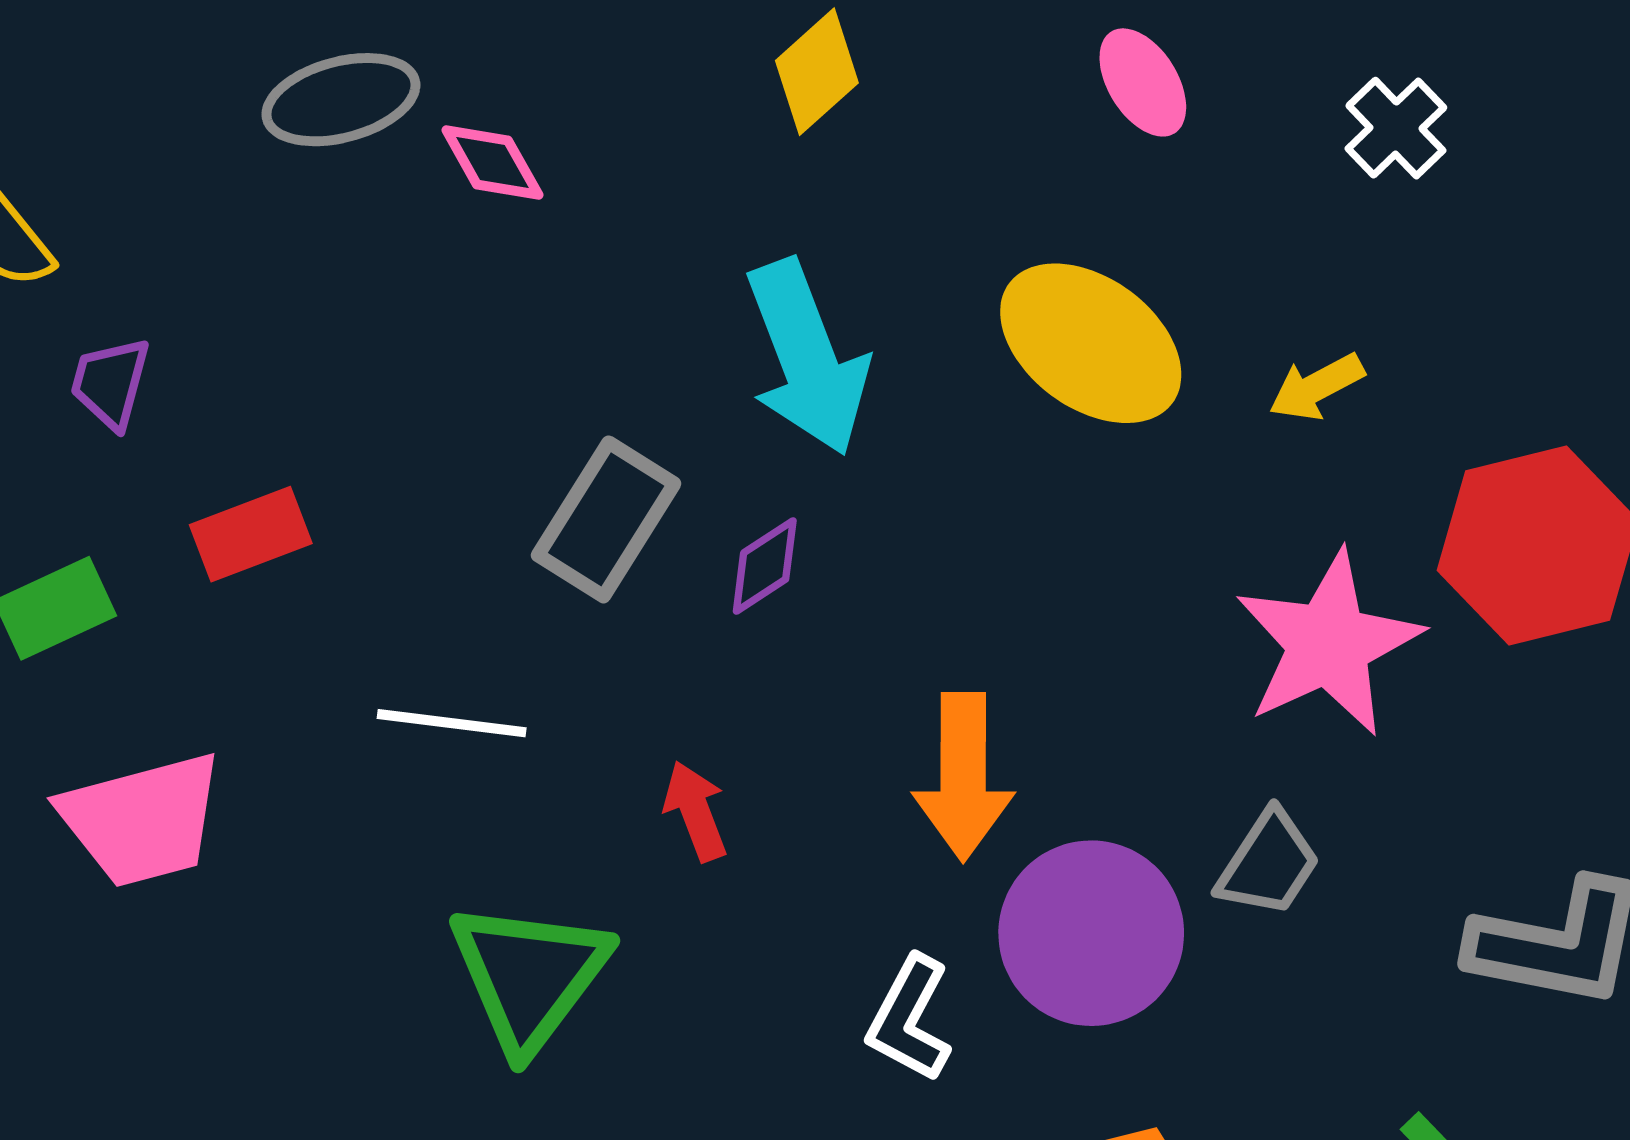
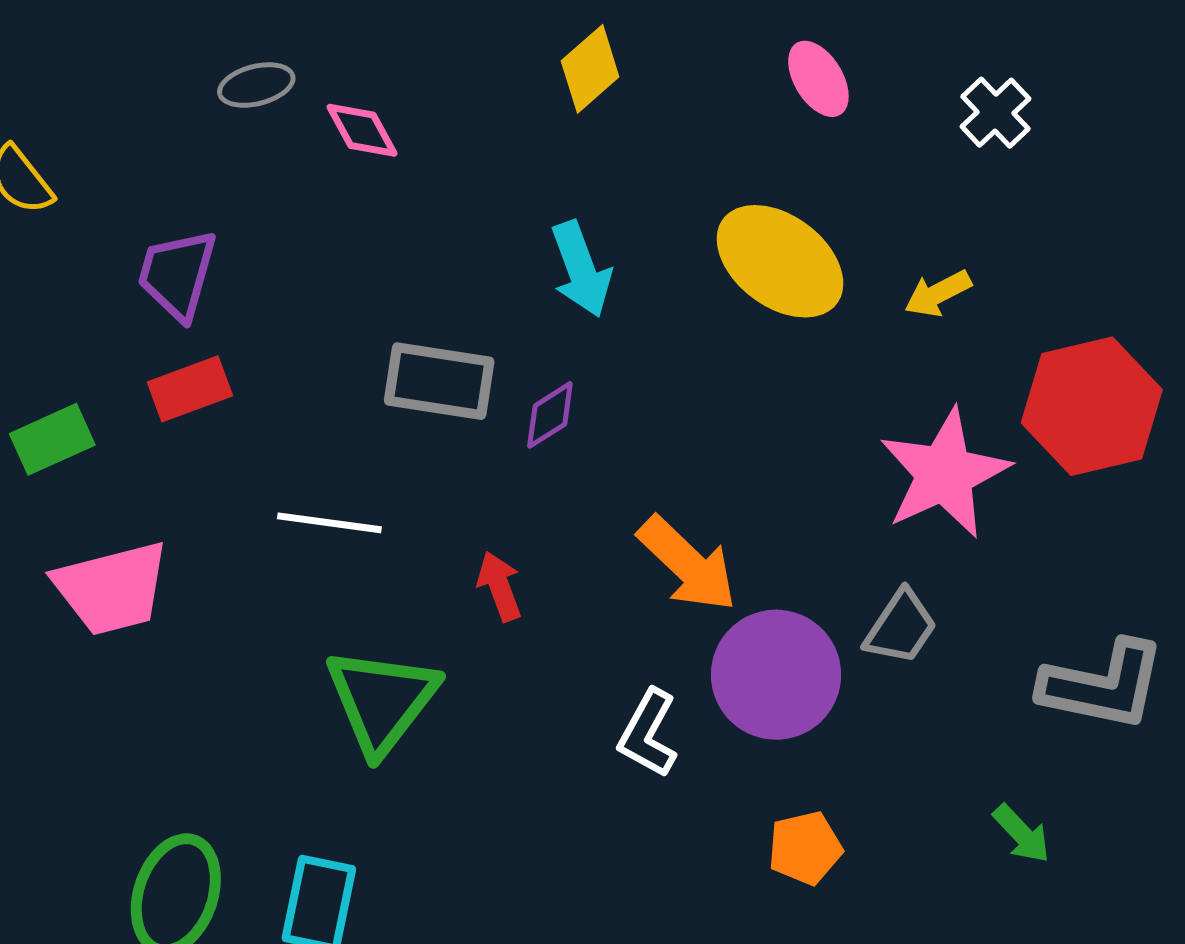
gray ellipse: (341, 100) -> (256, 85), size x0.7
cyan arrow: (807, 358) -> (581, 269), size x0.7
purple trapezoid: (110, 383) -> (177, 274), moved, size x1.4
gray rectangle: (606, 519) -> (439, 381), turned 66
orange arrow: (963, 777) -> (687, 564), turned -47

